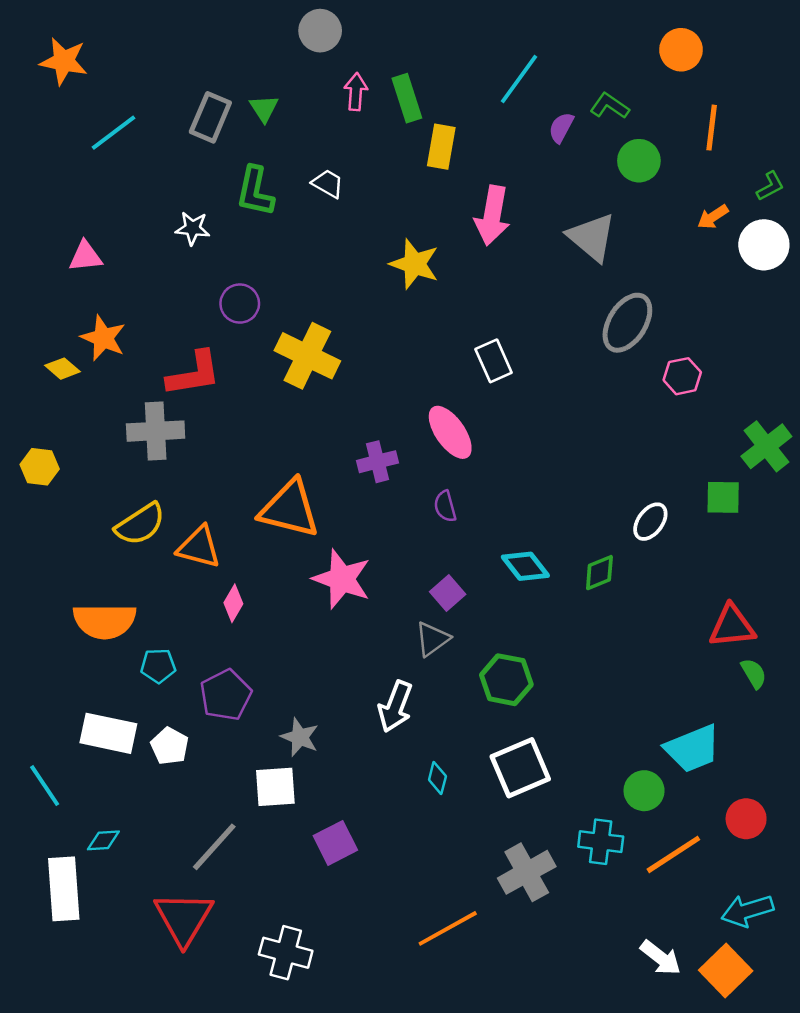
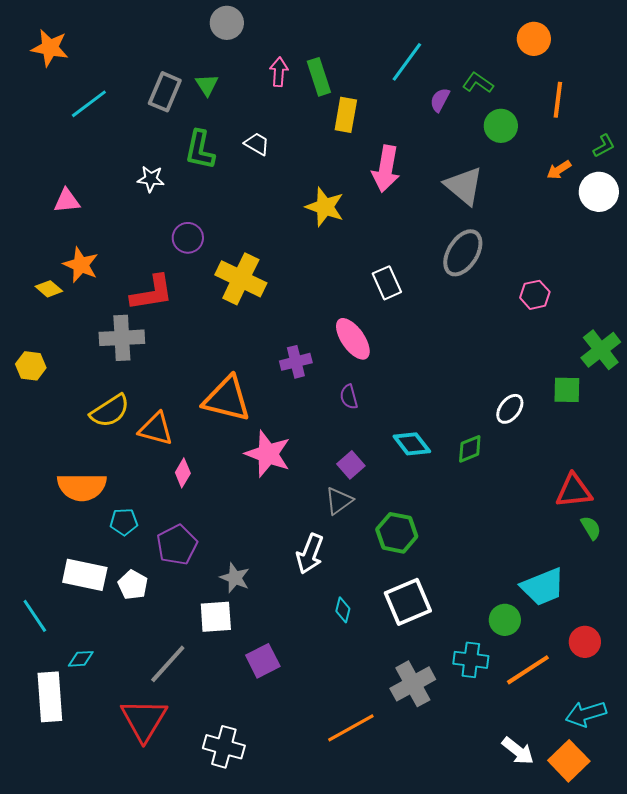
gray circle: (320, 31) -> (227, 23), moved
gray ellipse: (627, 323) -> (463, 253), moved

